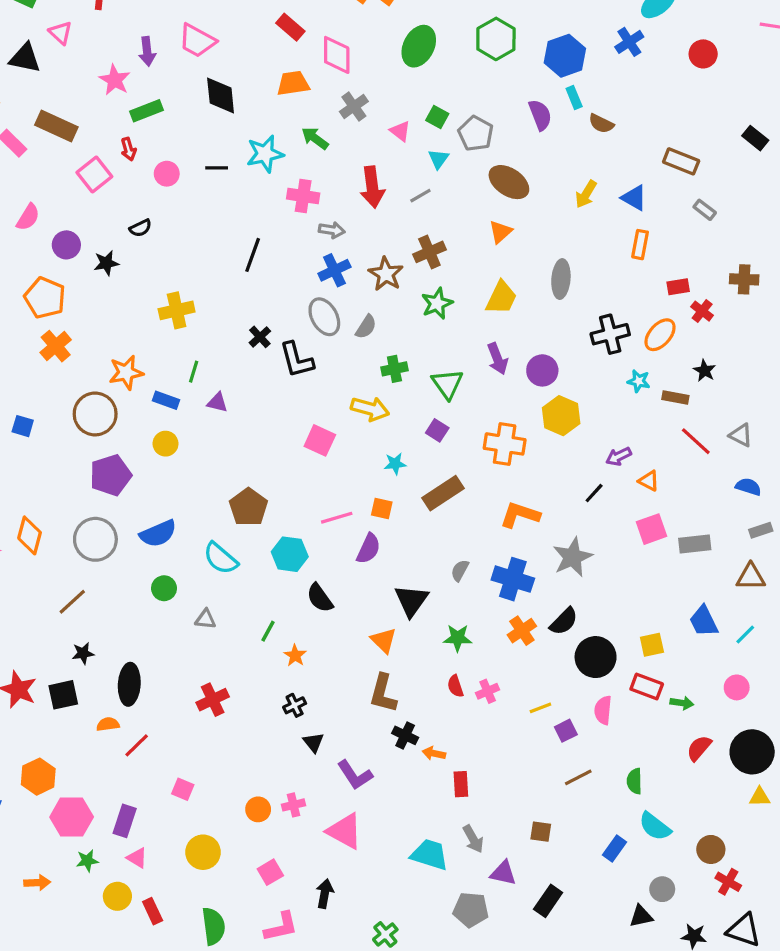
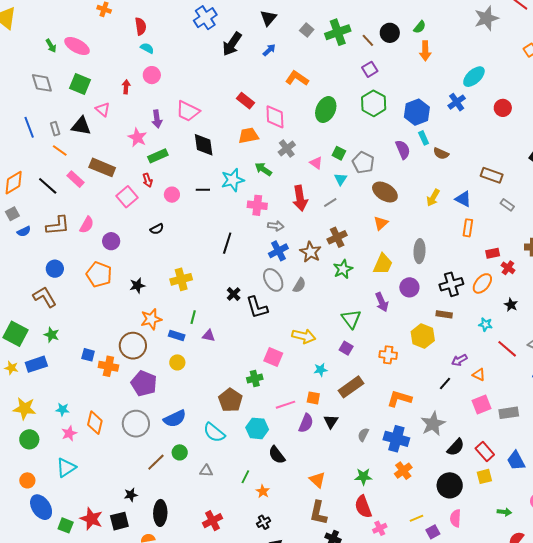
black star: (106, 263) -> (137, 286), moved
orange cross: (56, 346) -> (108, 366), moved, turned -36
green cross: (394, 369) -> (255, 378), moved
purple circle: (542, 370) -> (409, 287), moved
cyan star: (639, 381) -> (485, 324), moved
brown rectangle: (675, 398) -> (444, 314), moved
orange cross: (505, 444) -> (388, 355), size x0.7
purple pentagon: (111, 475) -> (144, 383), turned -30
black triangle: (411, 600) -> (331, 421), moved, size x0.7
brown line: (72, 602) -> (156, 462), moved
black semicircle: (564, 621) -> (456, 447), moved
red semicircle: (455, 686) -> (363, 507), size x1.6
red rectangle: (647, 687) -> (485, 451), moved, turned 30
pink cross: (488, 691) -> (380, 528), moved

